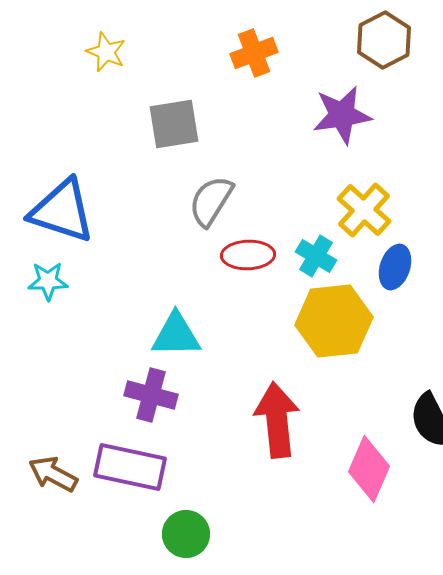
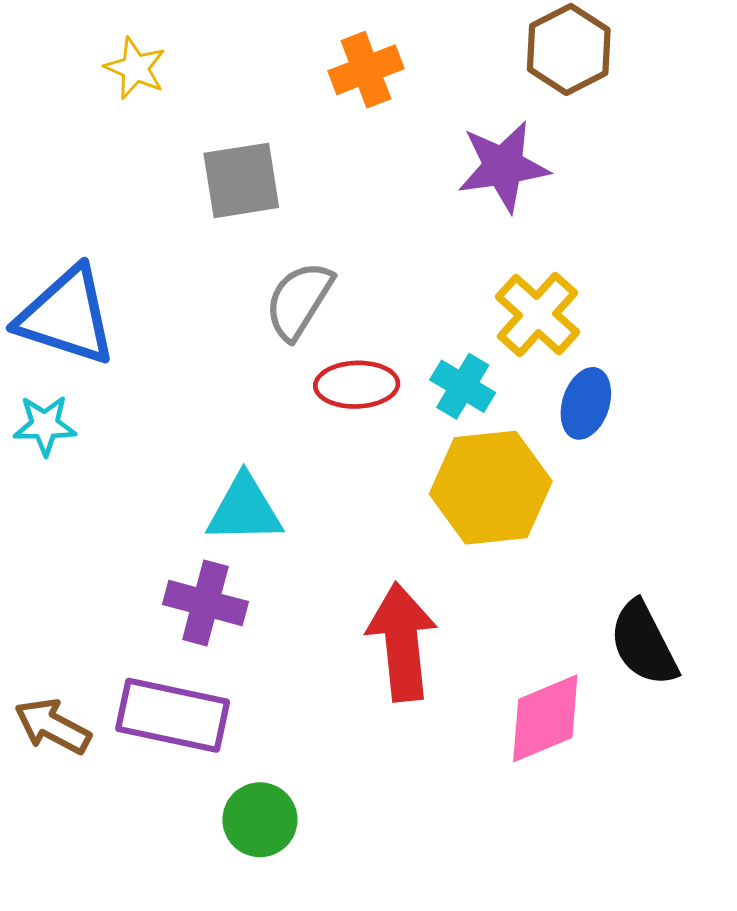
pink diamond: (369, 469) -> (545, 718), turned 44

